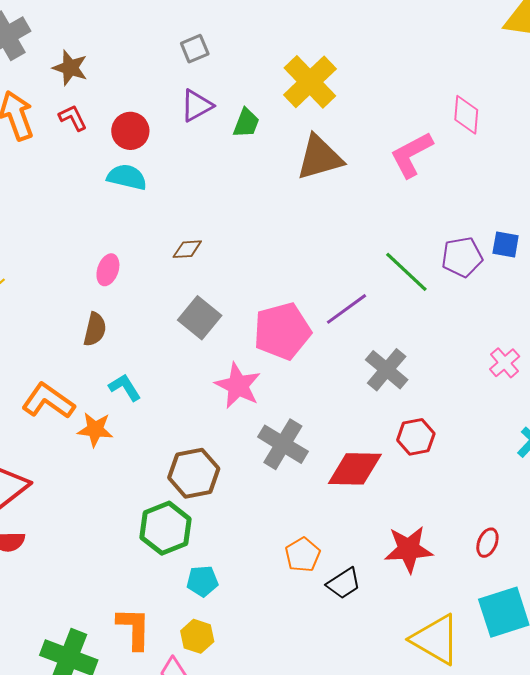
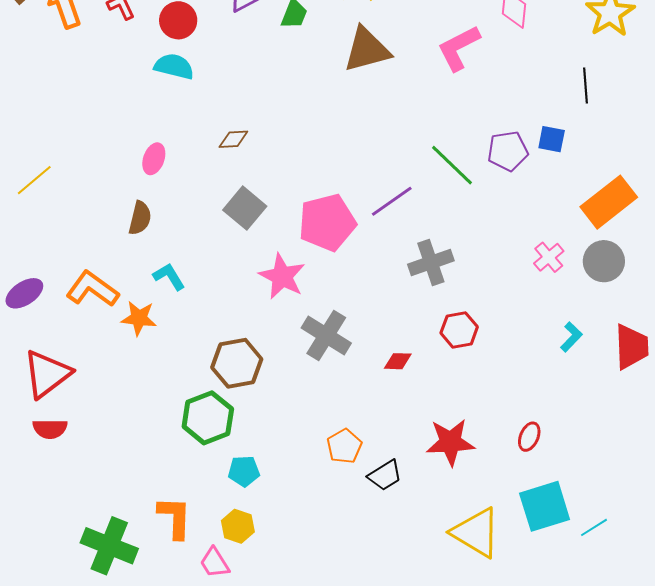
gray cross: (387, 370) -> (431, 262), turned 30
red diamond: (355, 469) -> (398, 361), size x0.5

